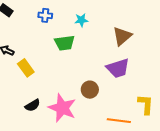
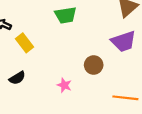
black semicircle: (33, 105) -> (17, 78), moved
pink star: (62, 108) -> (64, 85), size x0.5

